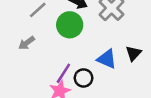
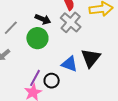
black triangle: (133, 53) -> (91, 58), size x1.5

